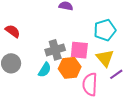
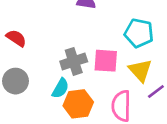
cyan pentagon: (105, 30) -> (139, 33), turned 30
orange hexagon: (70, 68) -> (78, 104), moved

